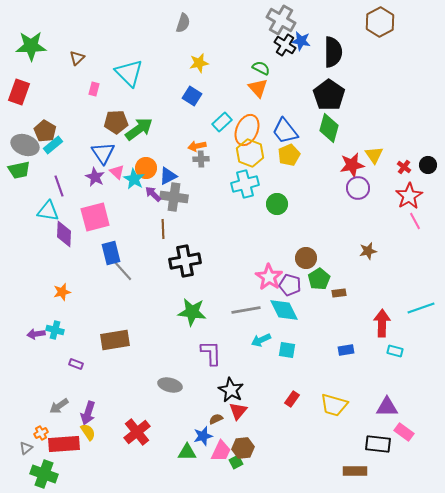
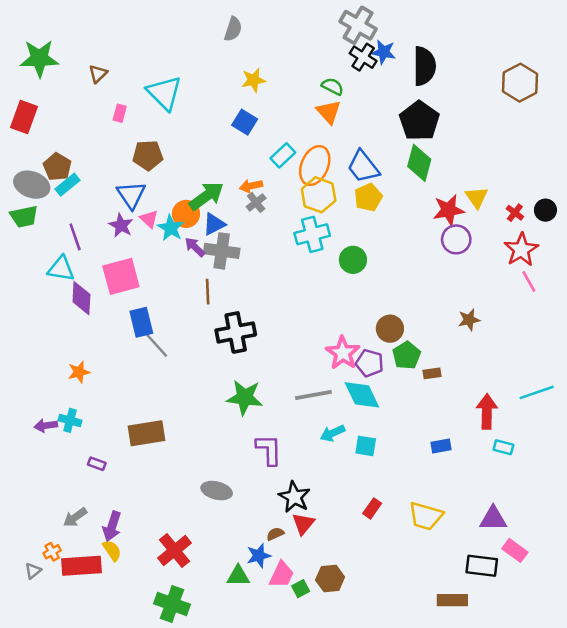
brown hexagon: (380, 22) -> (520, 83), moved
green arrow: (139, 129) -> (206, 196), moved
gray cross: (201, 159) -> (256, 202), turned -35
brown hexagon: (243, 448) -> (330, 579), moved
green cross: (44, 474) -> (172, 604), moved

